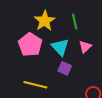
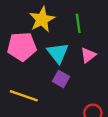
pink pentagon: (30, 45) -> (22, 47), turned 30

